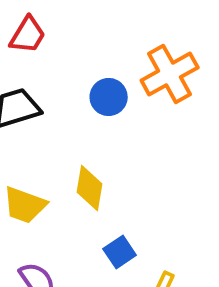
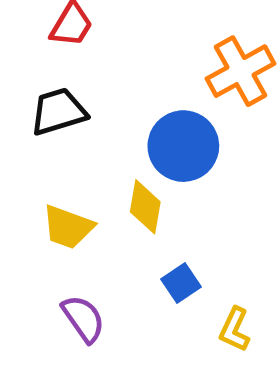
blue circle: (109, 97) -> (183, 146), moved, size x1.6

